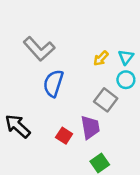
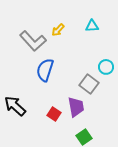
cyan triangle: (126, 57) -> (92, 26), moved, turned 48
yellow arrow: (101, 58) -> (58, 30), moved

